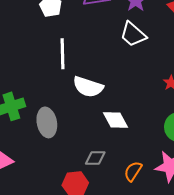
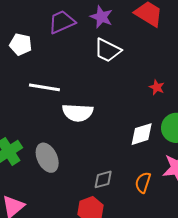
white line: (62, 54) -> (44, 87), turned -64
white diamond: (116, 120) -> (142, 134), moved, turned -64

